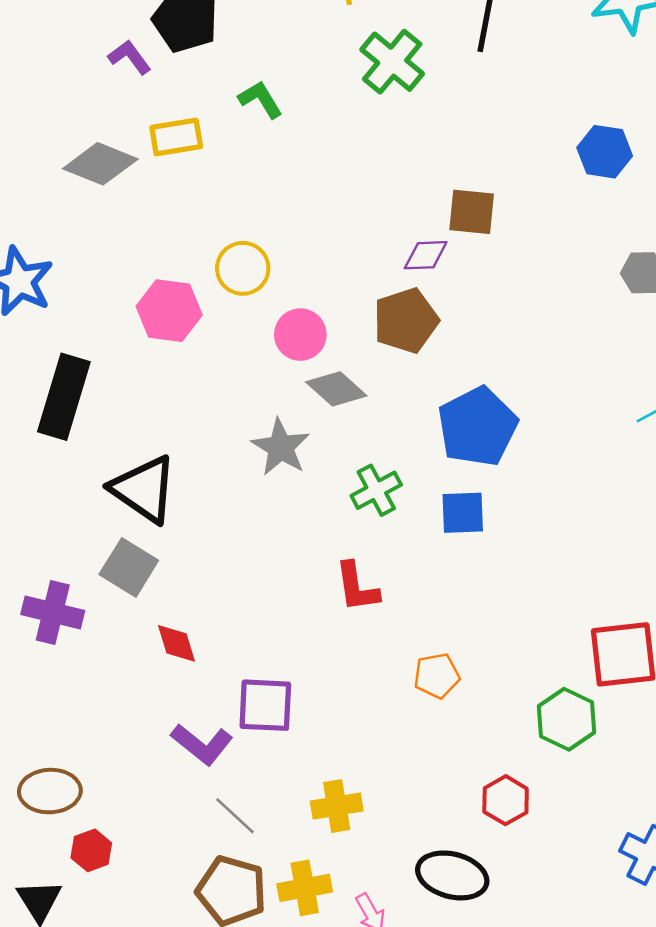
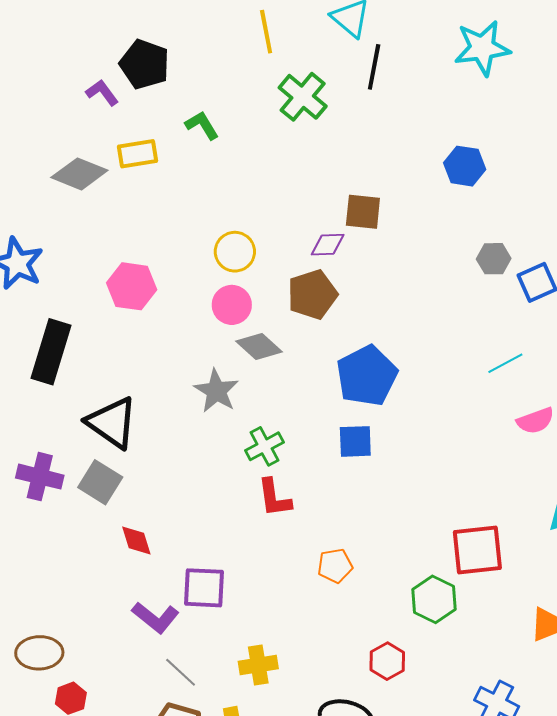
yellow circle: (243, 268) -> (235, 252), moved
green cross: (376, 490) -> (264, 446), moved
purple cross: (53, 613) -> (40, 477), moved

